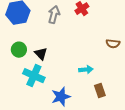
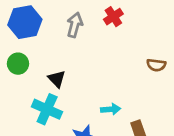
green circle: (19, 50) -> (18, 64), moved
cyan arrow: (86, 70) -> (111, 109), moved

